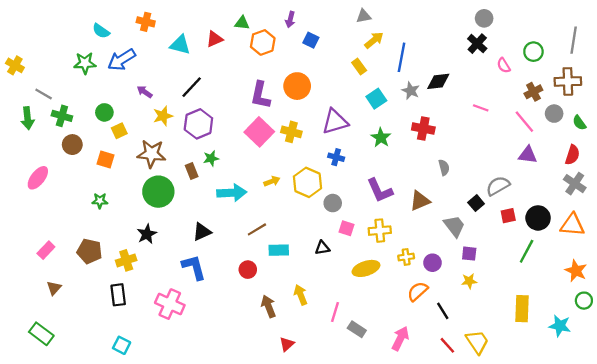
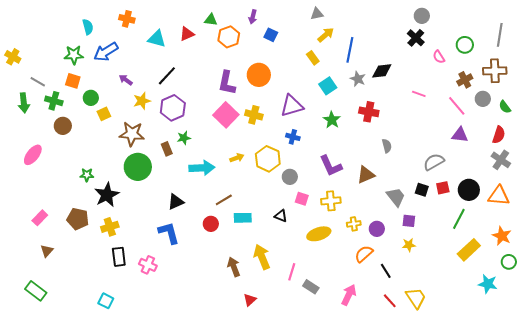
cyan semicircle: (101, 31) -> (88, 27), turned -140
orange square: (106, 159) -> (73, 81), moved
black square: (476, 203) -> (422, 190), moved, turned -32
black star: (147, 234) -> (107, 195), moved, size x1.4
black triangle: (322, 248) -> (281, 216), turned 32
red circle: (248, 270) -> (211, 224), moved
black rectangle: (118, 295) -> (119, 257), moved
yellow arrow: (301, 295) -> (262, 257), size x1.4
pink cross: (170, 304) -> (148, 265), size x0.7
yellow rectangle: (522, 309) -> (469, 250), moved, turned 45

